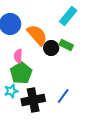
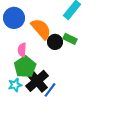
blue line: (63, 96) -> (50, 90), moved
black cross: (33, 100) -> (37, 81), moved, turned -30

